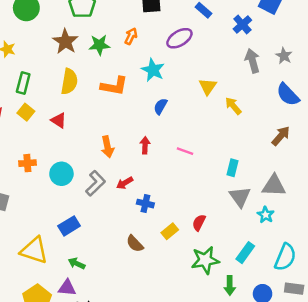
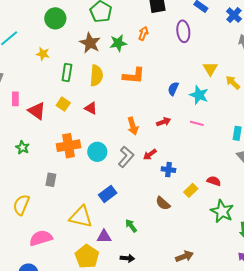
purple ellipse: (179, 38) -> (183, 31), turned -60
cyan star: (153, 70) -> (199, 95), moved
green rectangle: (23, 83) -> (67, 73), moved
red arrow: (145, 145) -> (164, 122), turned 72
orange cross: (27, 163) -> (68, 146), size x1.6
red semicircle: (199, 223) -> (214, 181), turned 88
green star: (205, 260) -> (222, 211), turned -30
green arrow: (77, 263) -> (131, 226), moved, turned 32
purple triangle: (67, 288) -> (104, 237), moved

